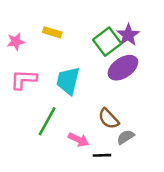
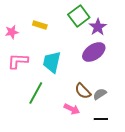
green square: (107, 42) -> (79, 16), moved
gray semicircle: (126, 137) -> (100, 94), moved
pink arrow: (78, 140) -> (72, 109), moved
black line: (102, 155) -> (101, 119), moved

